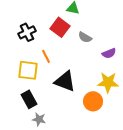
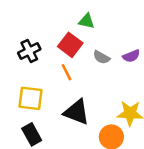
purple semicircle: (109, 53) -> (131, 56), moved
orange line: (46, 56) -> (67, 72), moved

